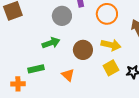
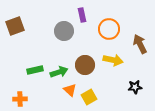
green arrow: (51, 43) -> (59, 72), moved
yellow square: (111, 68) -> (89, 97), moved
green rectangle: (36, 69) -> (35, 70), moved

